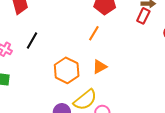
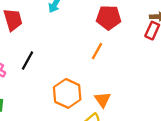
orange triangle: (100, 67) -> (103, 100), moved, turned -35

